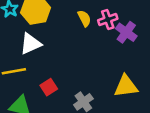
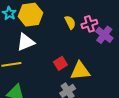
yellow triangle: (126, 86) -> (80, 71), moved
red square: (49, 87) -> (60, 63), moved

